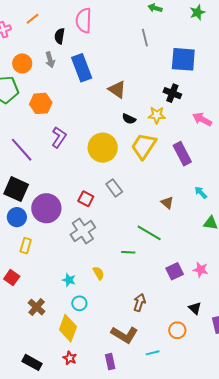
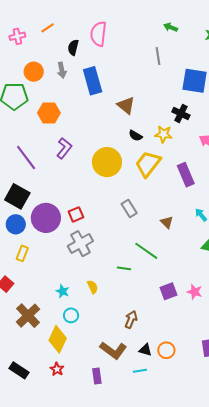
gray rectangle: (114, 188) -> (129, 209), moved
red square: (86, 199) -> (76, 214), moved, turned 35
brown cross: (37, 307) -> (28, 316), size x1.4
black triangle: (195, 308) -> (145, 350), moved, turned -32

